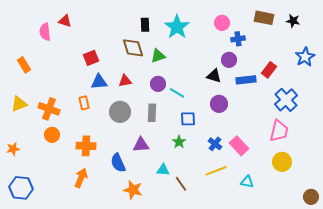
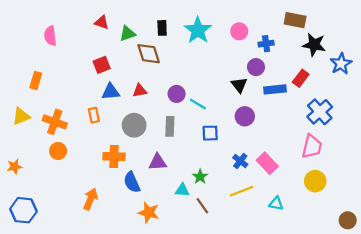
red triangle: (65, 21) -> (102, 22), moved
black star: (293, 21) -> (314, 45), moved, size x1.5
pink circle: (222, 23) -> (239, 31), moved
green triangle: (158, 56) -> (127, 34), moved
orange rectangle: (24, 65) -> (36, 81), moved, turned 49
black triangle: (214, 76) -> (239, 85), turned 35
green star: (179, 142) -> (200, 177), moved
orange cross: (86, 146) -> (114, 157), moved

